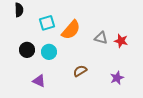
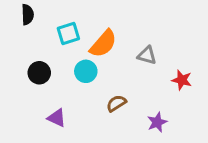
red star: (121, 41) -> (182, 80), moved
cyan circle: (49, 52) -> (86, 71), moved
purple star: (117, 78) -> (157, 122), moved

